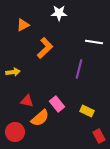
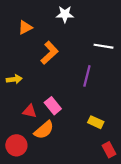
pink rectangle: (57, 104) -> (53, 106), moved

